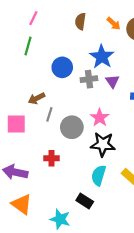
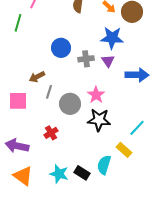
green line: (28, 46) -> (18, 23), moved
blue star: (102, 57) -> (112, 38), moved, turned -30
red cross: (52, 158) -> (51, 133), turned -32
cyan semicircle: (99, 175) -> (104, 165), moved
cyan star: (60, 219) -> (59, 174), moved

